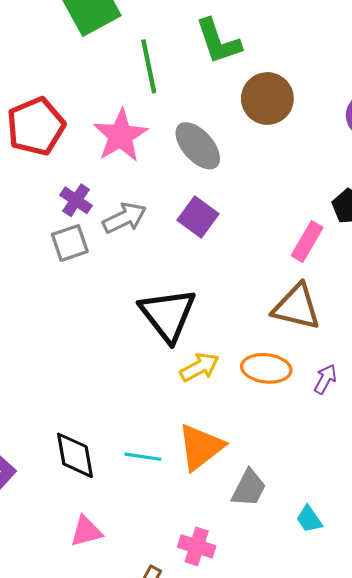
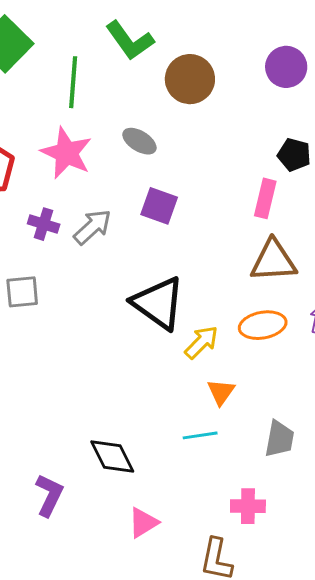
green line: (149, 66) -> (73, 82), turned 33
gray ellipse: (198, 146) -> (139, 141), size x0.7
gray square: (70, 243) -> (22, 292), moved, turned 30
orange triangle: (201, 447) -> (221, 392), moved, size x0.6
cyan line: (143, 457) -> (200, 435), moved

